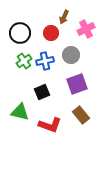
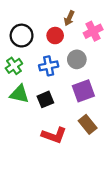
green cross: (24, 61) -> (14, 66), moved
green triangle: (20, 112) -> (19, 94), moved

